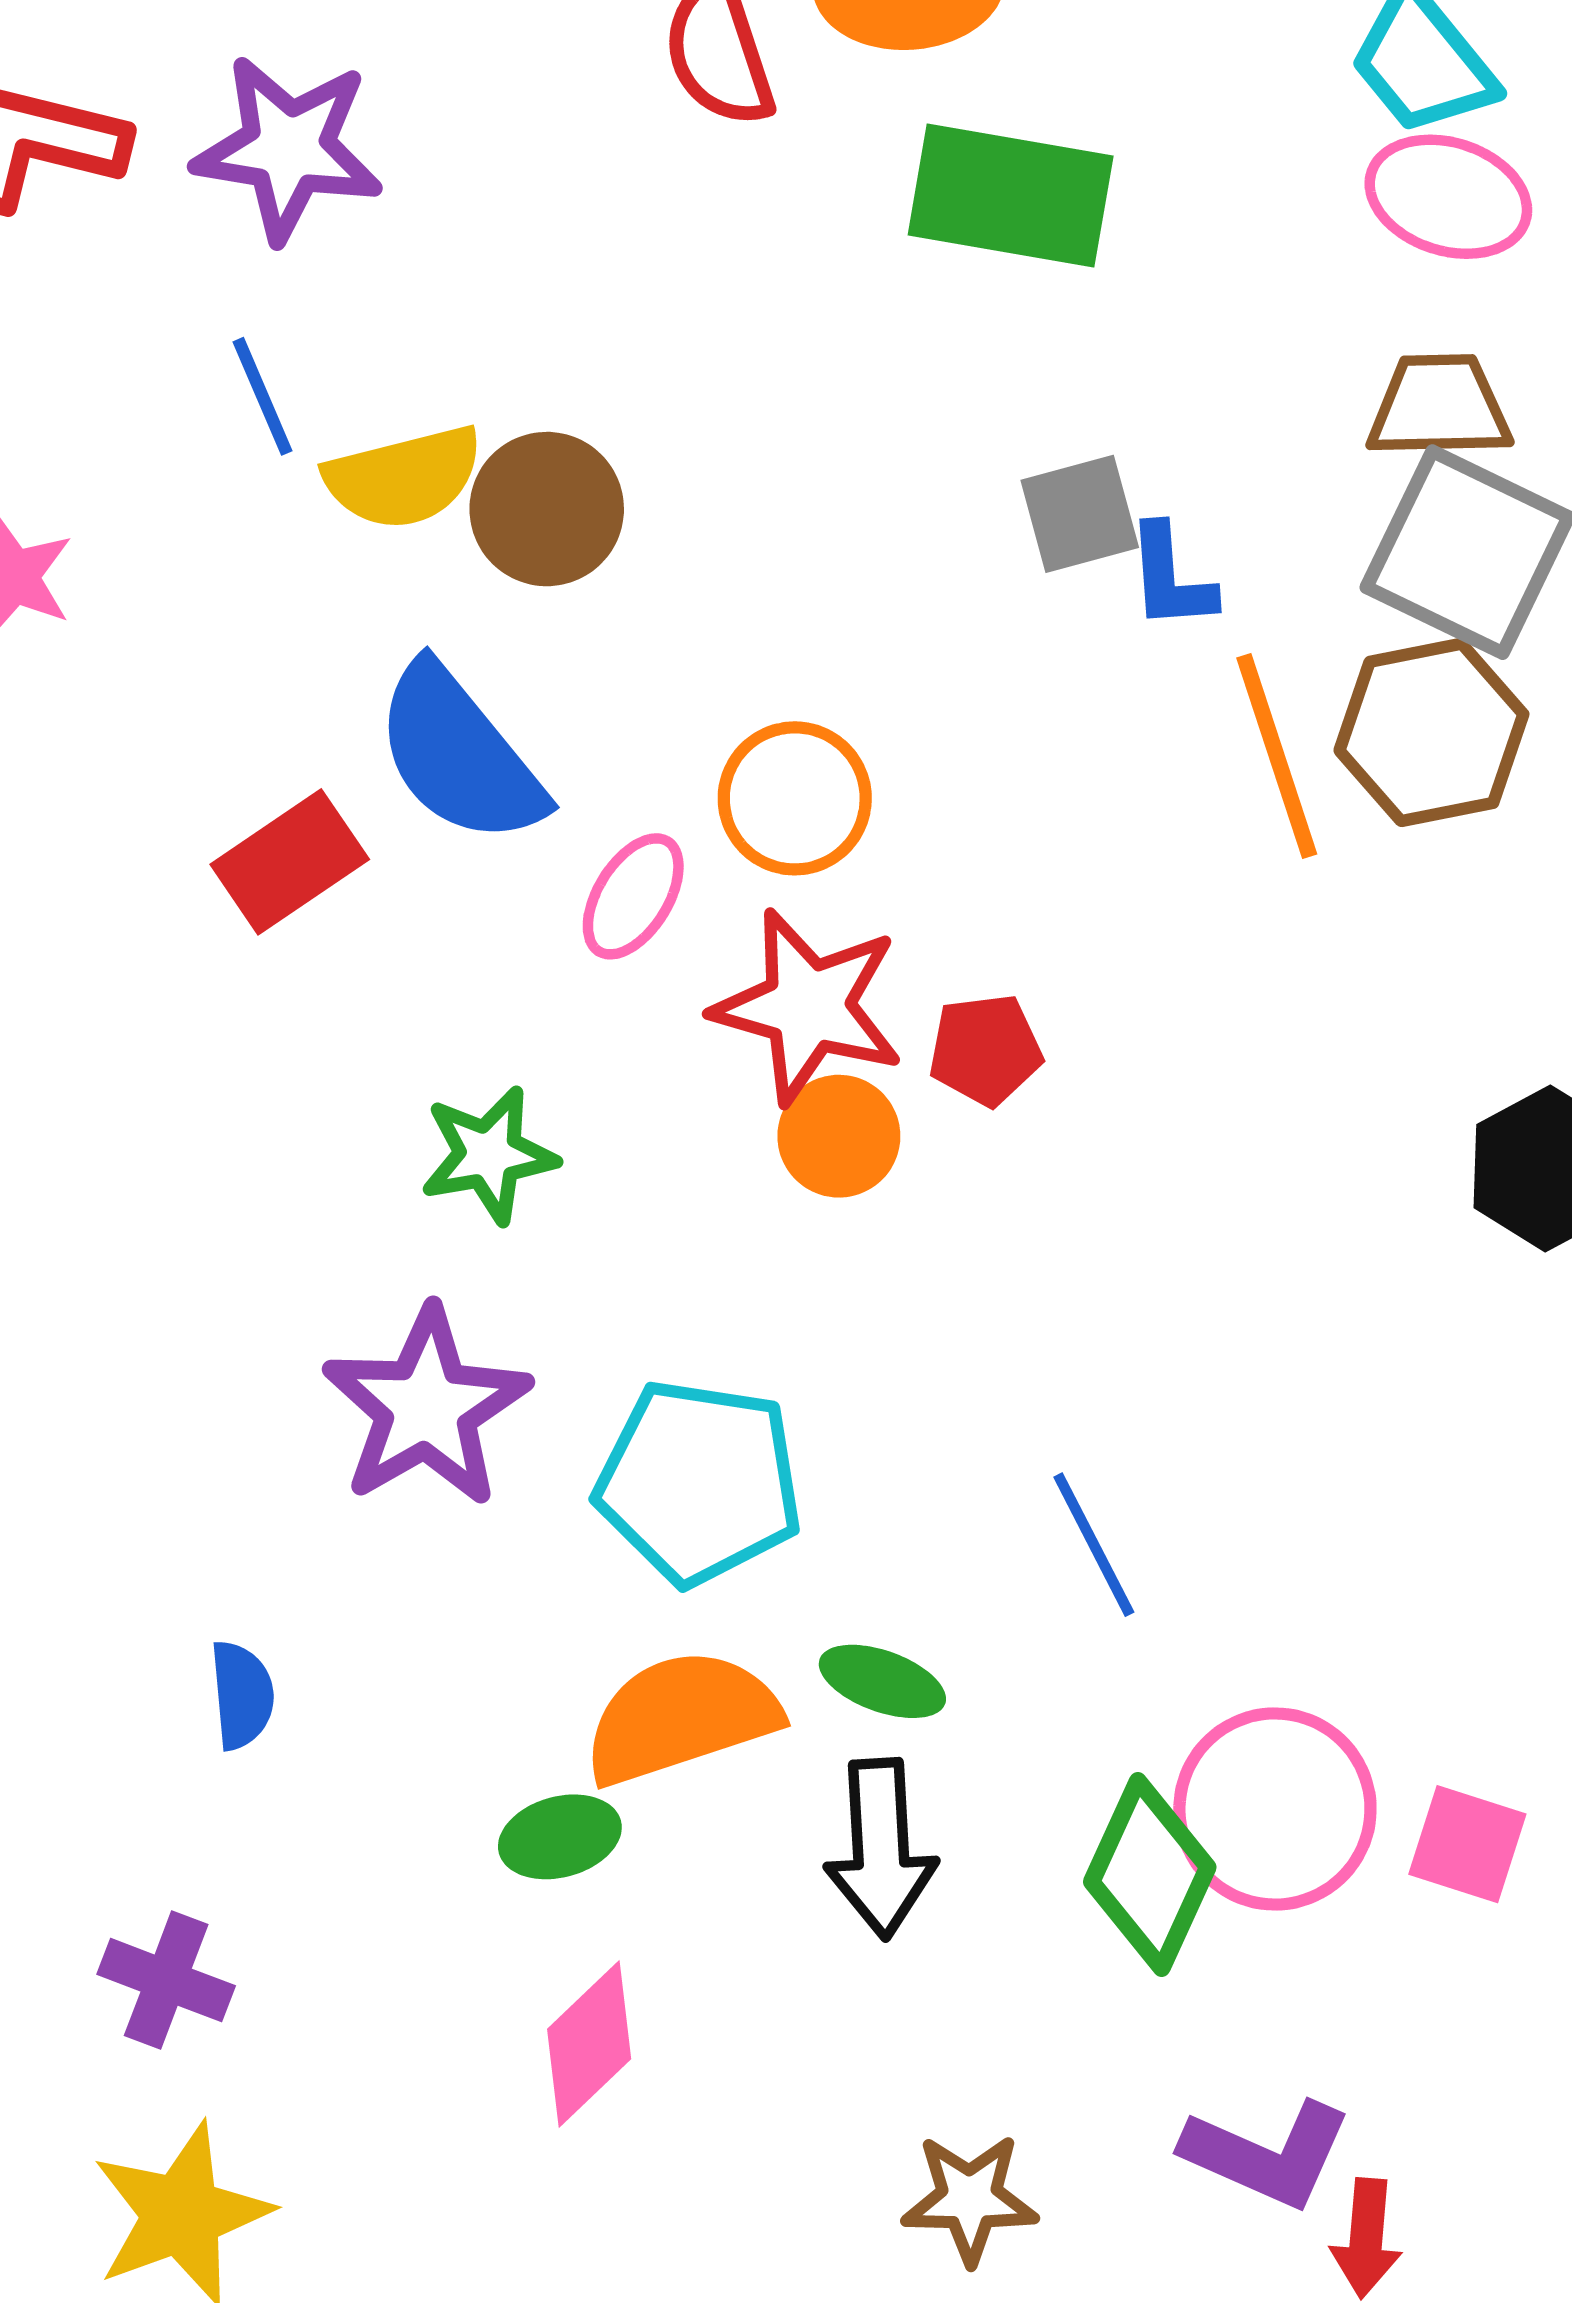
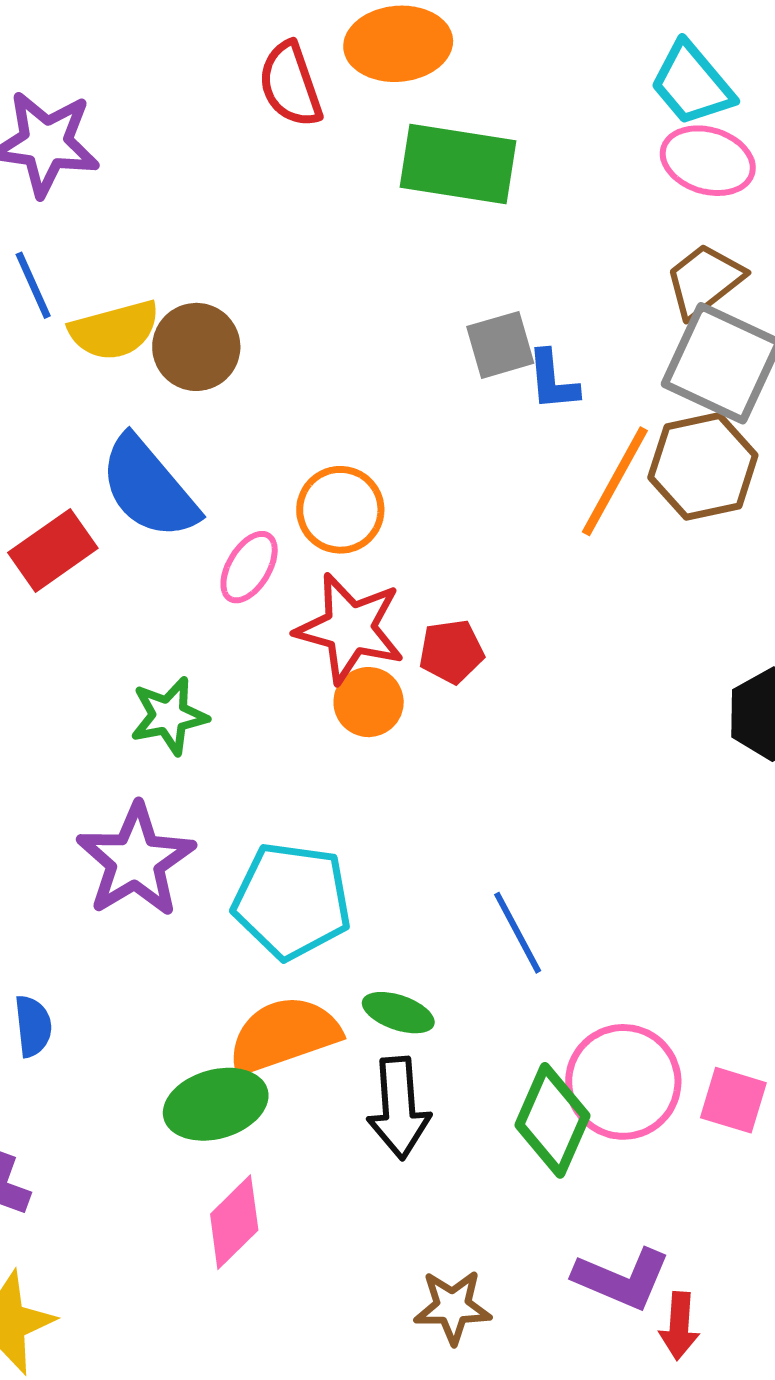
brown trapezoid: (1439, 407) -> (704, 280), turned -36
orange line: (1277, 756) -> (615, 481), turned 48
green ellipse: (560, 1837) -> (216, 1104), size x1.5

